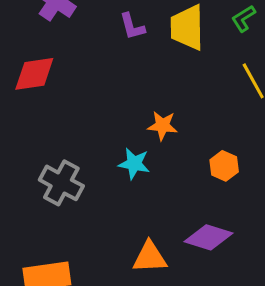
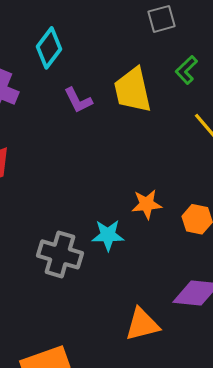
orange star: (163, 126) -> (147, 204), moved
gray cross: (61, 183) -> (60, 254), moved

